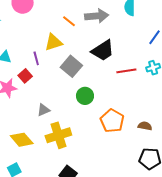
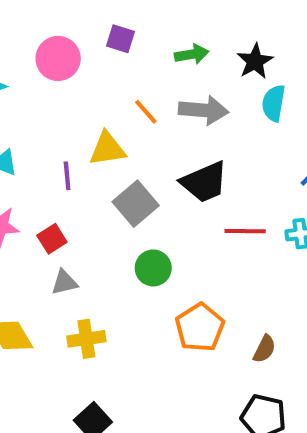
red square: (25, 76) -> (52, 239), moved
brown semicircle: (145, 126) -> (264, 349), turned 96
yellow cross: (58, 135) -> (86, 339), size x0.7

